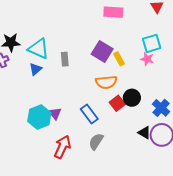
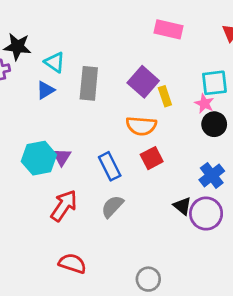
cyan triangle: (39, 49) -> (55, 62), size x0.7
gray rectangle: (65, 59) -> (89, 83), size x1.6
black circle: (132, 98) -> (214, 124), moved

